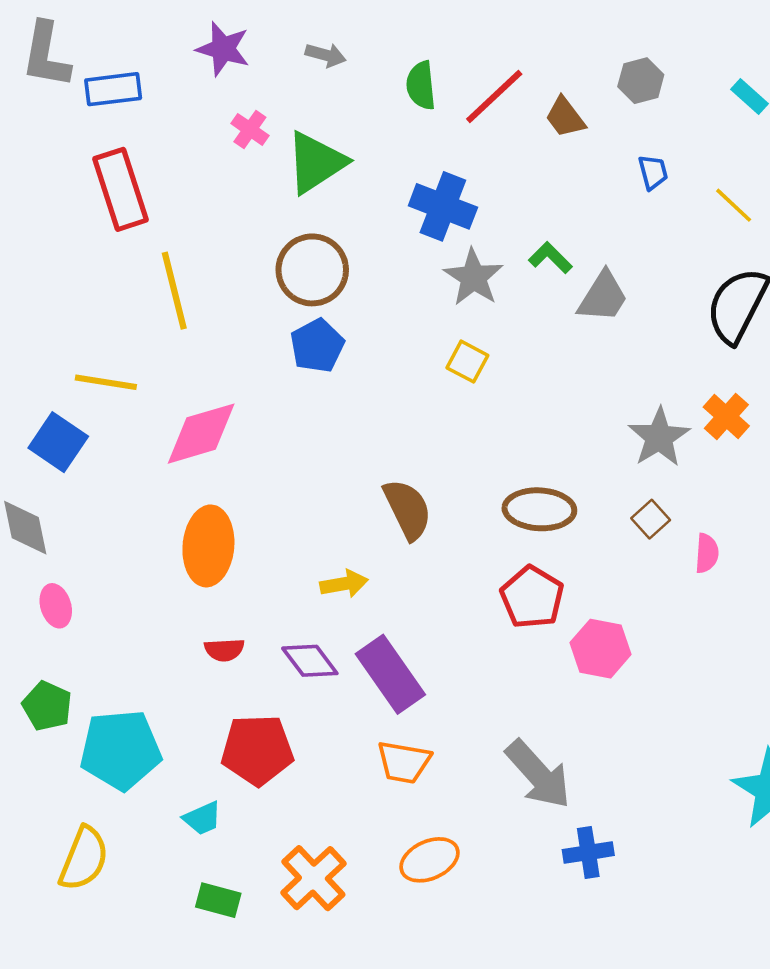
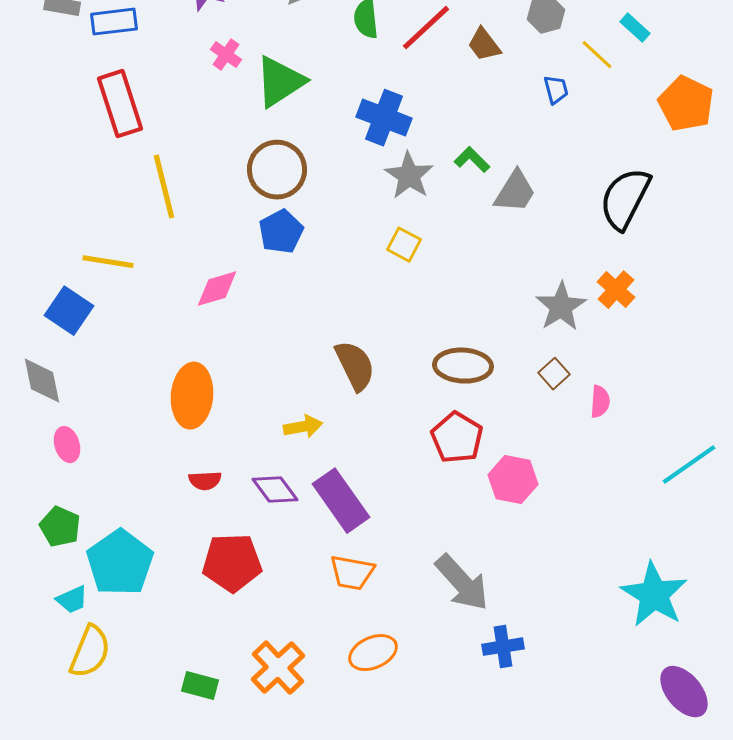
yellow line: (734, 205) -> (597, 55), moved
pink diamond: (201, 434) -> (217, 289), moved, size x0.7
cyan pentagon: (120, 750) -> (120, 563), turned -30
cyan trapezoid: (202, 818) -> (72, 600), moved

